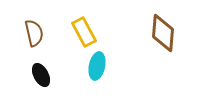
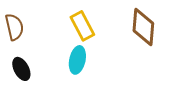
yellow rectangle: (84, 32) -> (82, 26), moved

